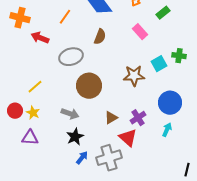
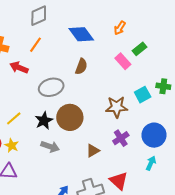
green rectangle: (163, 13) -> (139, 49), moved
orange line: (65, 17) -> (36, 45), moved
purple cross: (138, 118) -> (121, 138), moved
black star: (75, 137) -> (44, 121), moved
red triangle: (128, 138) -> (119, 181), moved

